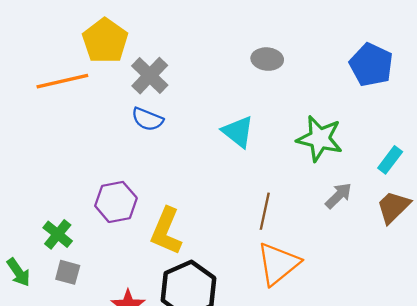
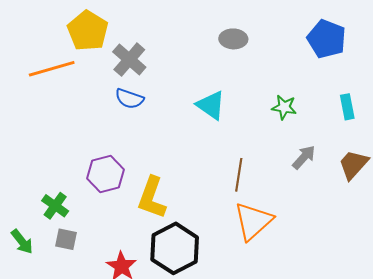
green star: (320, 139) -> (284, 107), size x0.6
cyan rectangle: (390, 160) -> (347, 107), moved, turned -45

